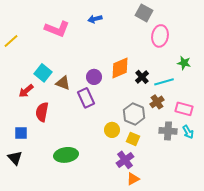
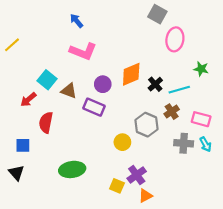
blue arrow: (95, 19) -> (77, 21), moved, turned 64
pink L-shape: (57, 29) -> (83, 51), moved
purple rectangle: (86, 98) -> (94, 107), turned -42
yellow square: (133, 139) -> (117, 186), moved

